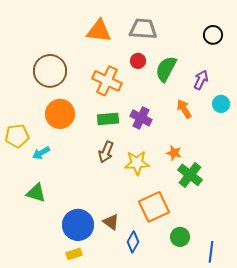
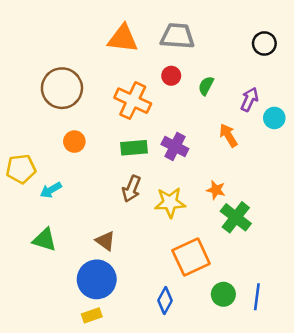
green semicircle: (166, 69) -> (206, 86), size x0.6
cyan circle: (221, 104) -> (274, 118), moved
orange circle: (60, 114) -> (74, 142), size x0.6
brown triangle: (111, 222) -> (105, 241), moved
blue line: (211, 252) -> (257, 297), moved

